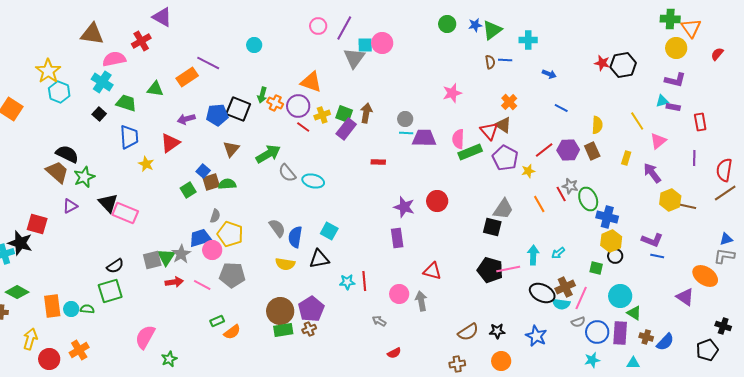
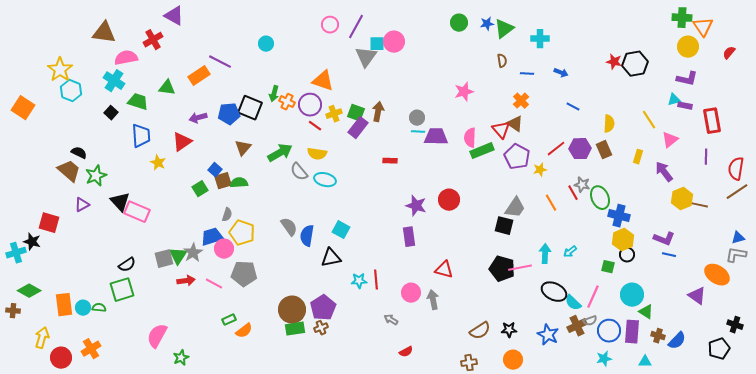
blue line: (505, 60) -> (527, 74), moved
red rectangle: (700, 122) -> (712, 121), size x1.4
black semicircle: (67, 154) -> (79, 153), size x0.7
black star: (20, 243) -> (32, 242), size x0.7
yellow semicircle: (285, 264) -> (317, 154), moved
brown cross: (565, 287) -> (577, 326), moved
cyan semicircle: (561, 304) -> (573, 303), turned 36

